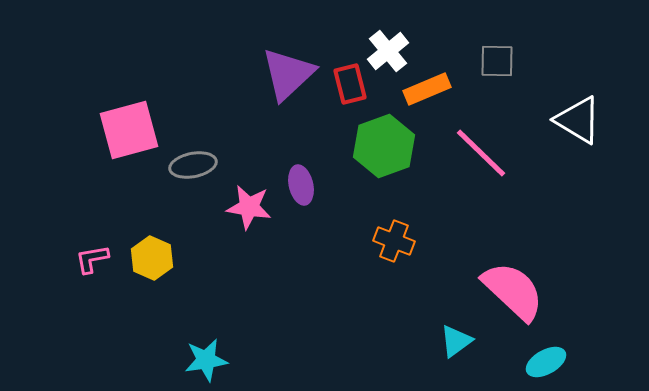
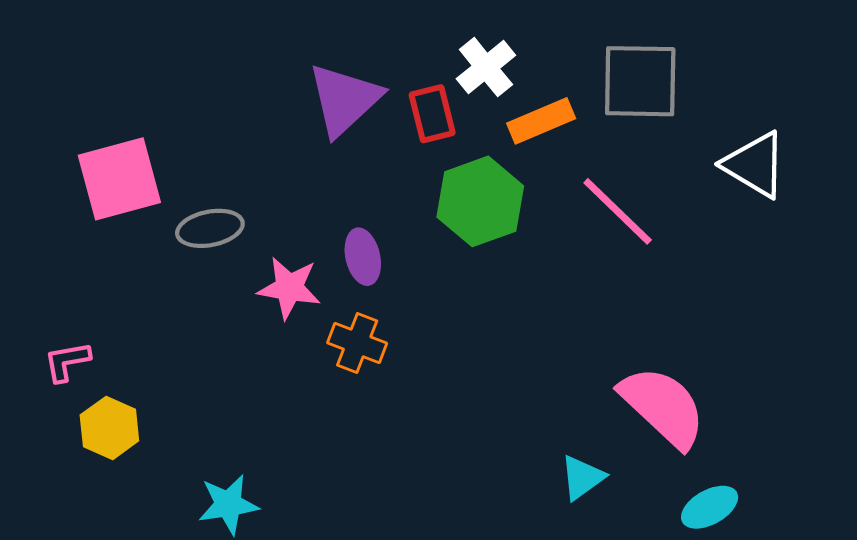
gray square: (497, 61) -> (640, 81), size x1.6
orange cross: (394, 241) -> (357, 343), moved
yellow hexagon: (152, 258) -> (109, 428), moved

